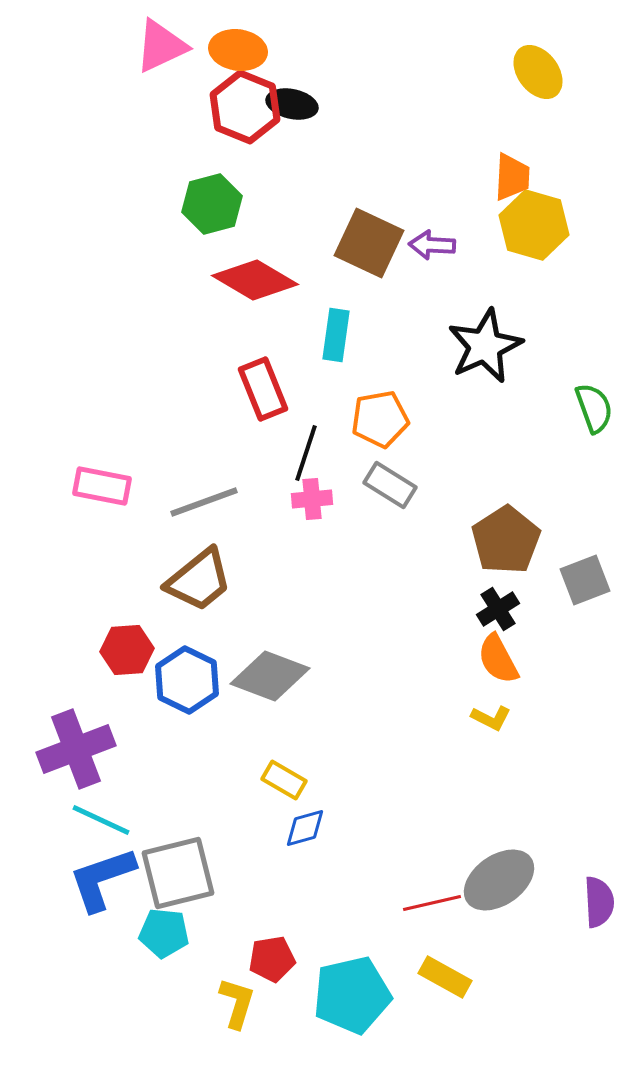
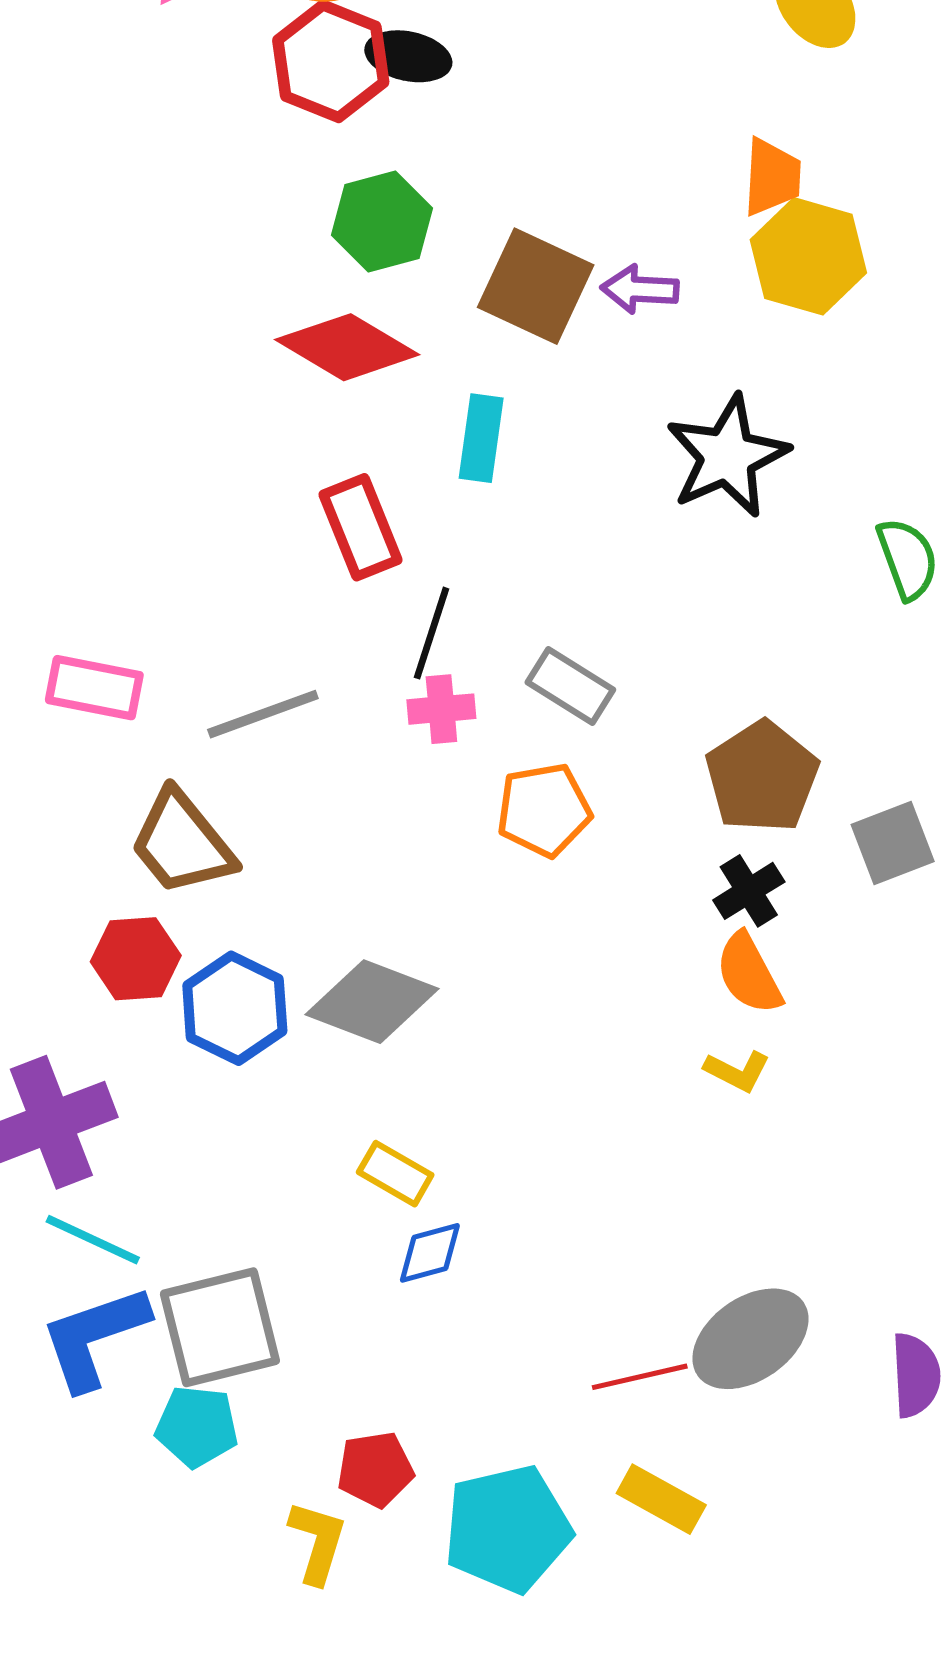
green hexagon: (212, 204) -> (382, 222), moved
orange pentagon: (380, 419) -> (544, 810), moved
brown trapezoid: (199, 580) -> (182, 843), moved, turned 90

